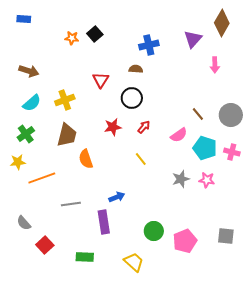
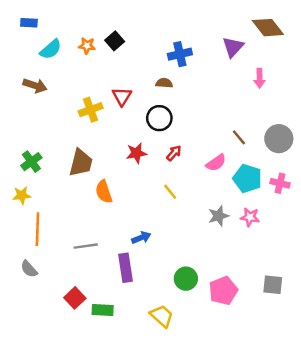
brown diamond: (222, 23) -> (268, 28), turned -68
yellow cross: (65, 100) -> (91, 110), moved
cyan semicircle: (32, 103) -> (51, 49), moved
orange line: (42, 178) -> (37, 229), moved, turned -68
red square: (45, 245) -> (75, 298), moved

